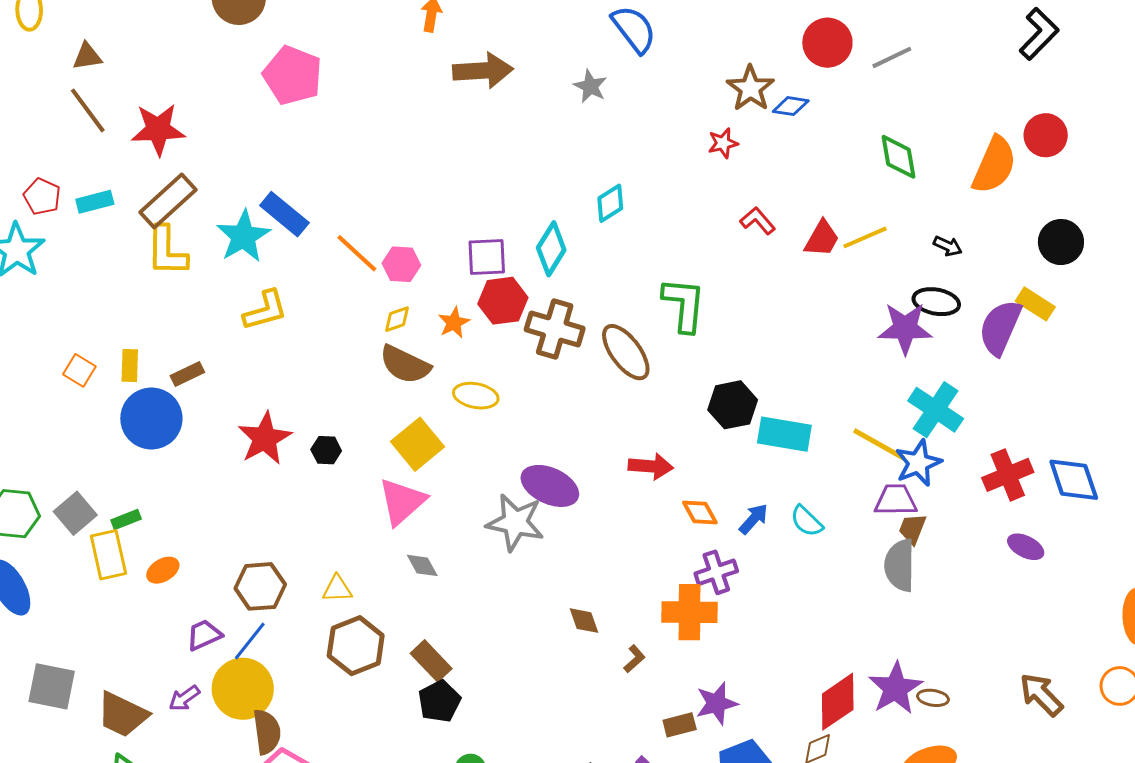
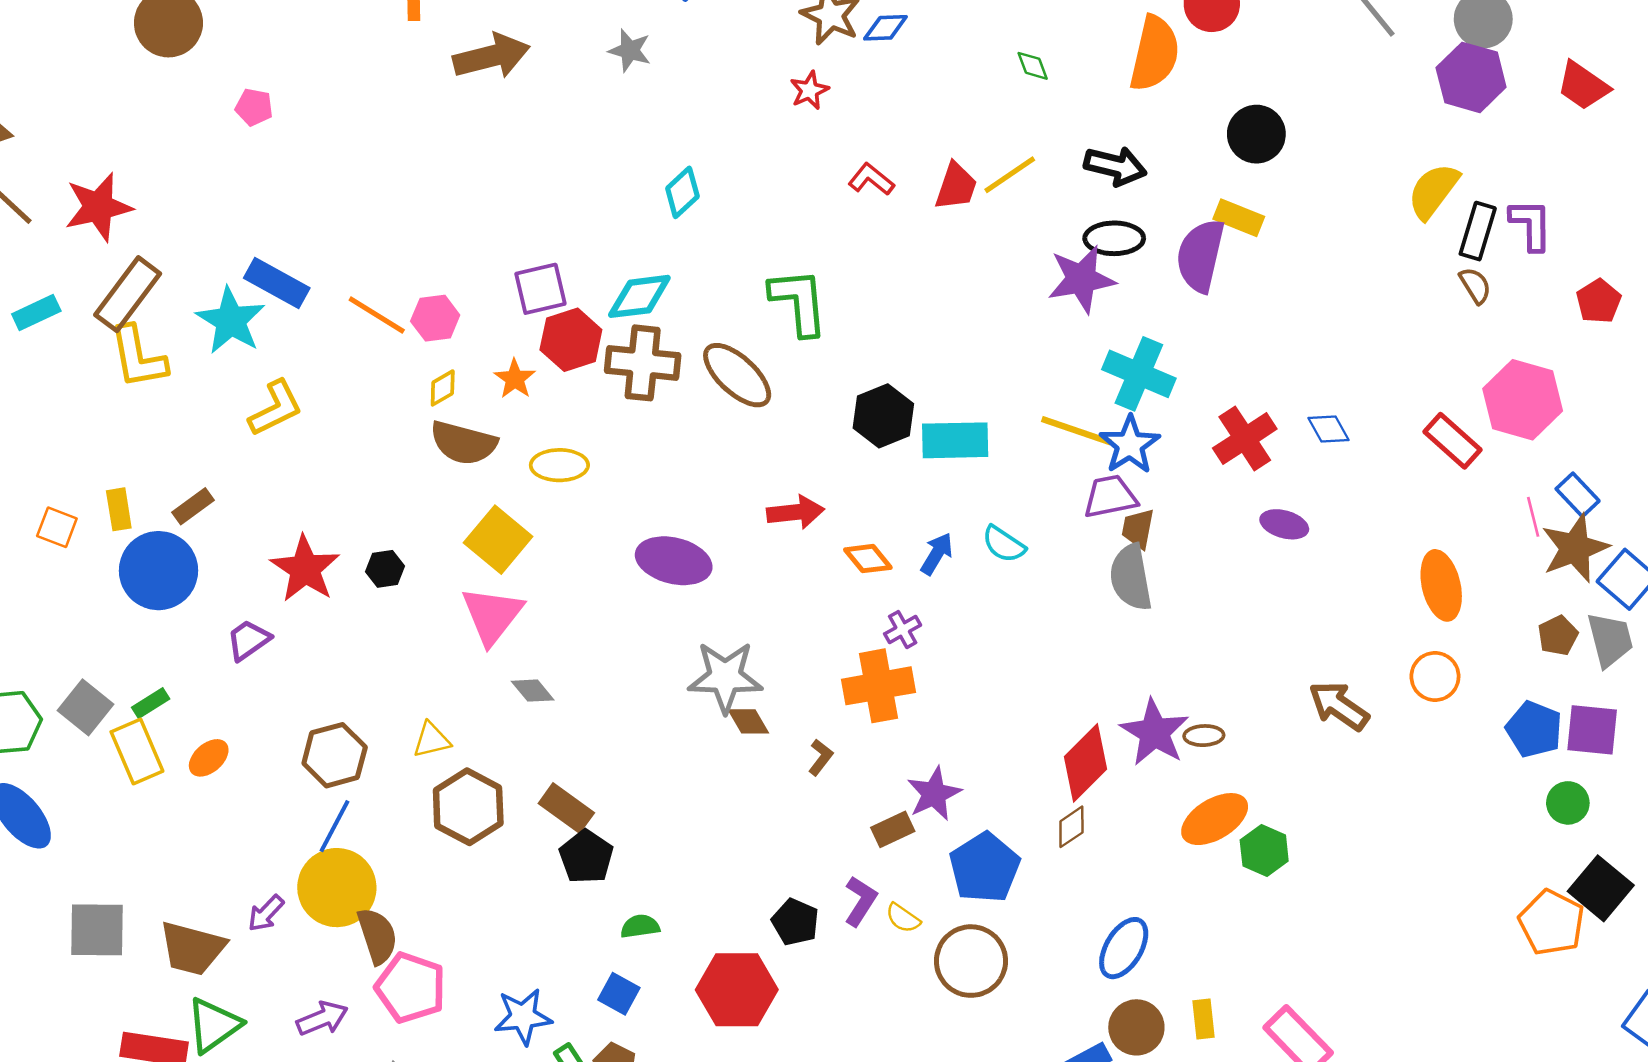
pink pentagon: (293, 75) -> (254, 107), size x0.5
green diamond: (899, 157) -> (1033, 66), size x0.6
black arrow: (948, 246) -> (1115, 166), size x1.6
cyan diamond: (551, 249) -> (639, 296), moved, turned 62
blue diamond: (1074, 480) -> (1328, 429), size x0.6
gray star: (515, 522) -> (725, 677), moved
purple cross: (716, 572) -> (903, 630), size x0.7
purple trapezoid: (204, 635) -> (248, 640), moved

